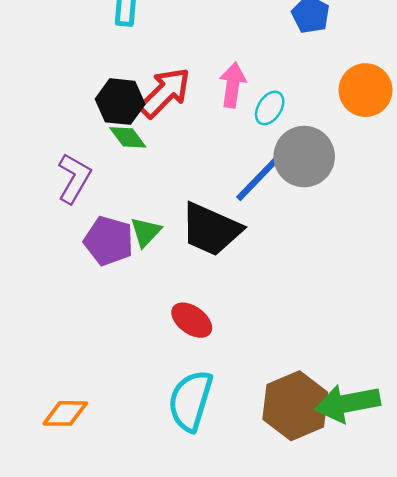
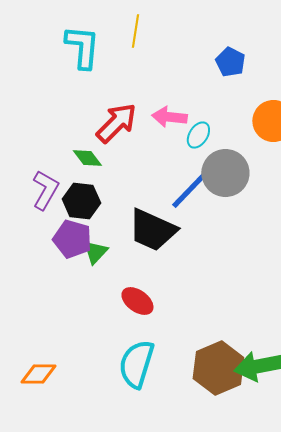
pink arrow: (233, 85) -> (169, 117), turned -92
black hexagon: (120, 102) -> (81, 201), moved
green triangle: (146, 232) -> (95, 252), moved

